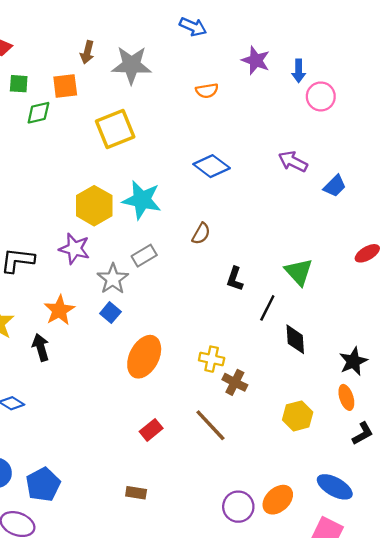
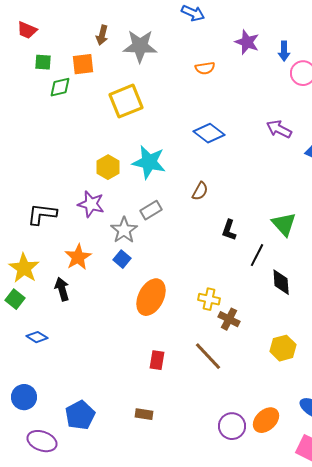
yellow hexagon: (94, 206) -> (108, 167), size x0.7
red rectangle: (151, 430) -> (157, 360), turned -42
blue pentagon: (43, 485) -> (80, 415), moved

